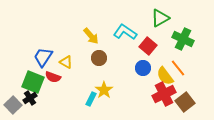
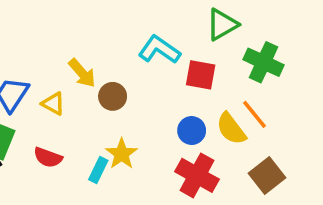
yellow arrow: (91, 36) -> (82, 73), moved
red square: (148, 46) -> (201, 75), turned -30
blue circle: (143, 68) -> (192, 131), moved
red semicircle: (53, 77) -> (48, 157), moved
red cross: (164, 94) -> (197, 175), moved, turned -35

